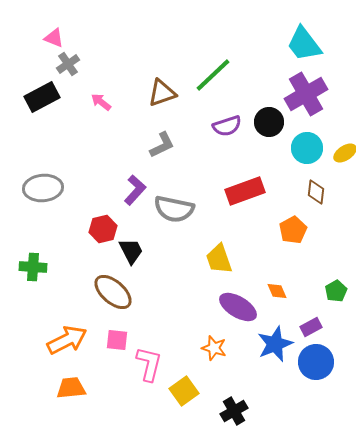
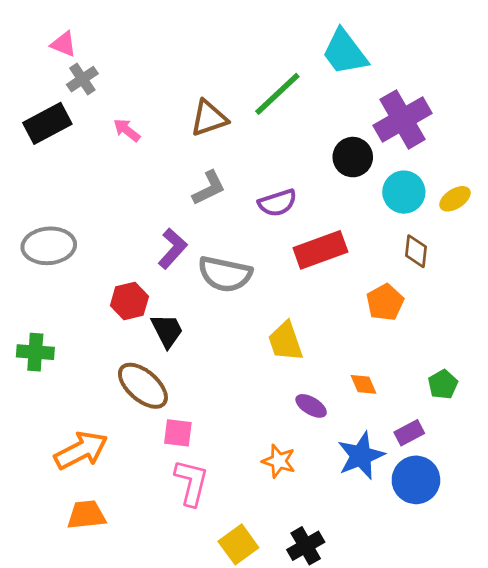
cyan trapezoid: (304, 44) -> (345, 52), moved
purple semicircle: (227, 126) -> (277, 203), moved
purple ellipse: (238, 307) -> (311, 406), size x0.6
pink square: (117, 340) -> (178, 433), moved
yellow square: (184, 391) -> (238, 544), moved

